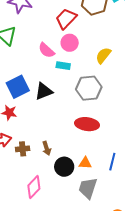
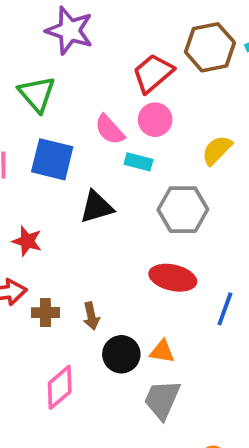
blue square: (18, 87) -> (52, 159), moved, turned 35
blue line: (112, 162) -> (225, 309), moved

